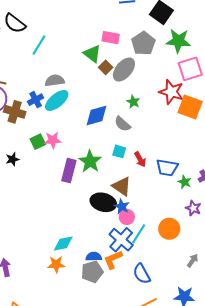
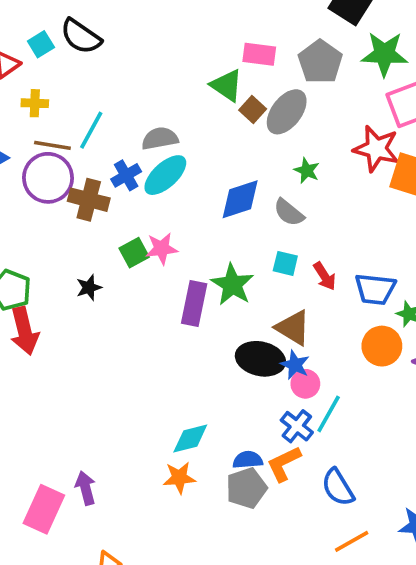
cyan line: (39, 45) -> (91, 130), moved
orange circle: (169, 229) -> (382, 346), moved
blue cross: (121, 240) -> (297, 426), size x0.7

